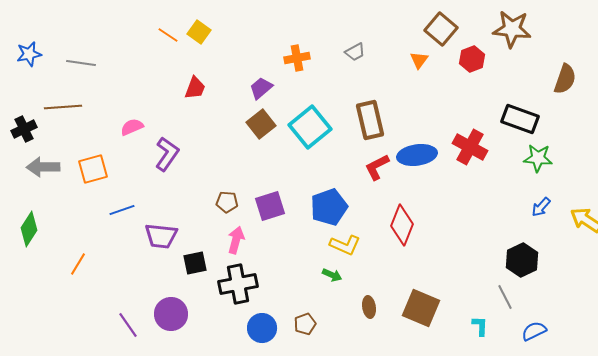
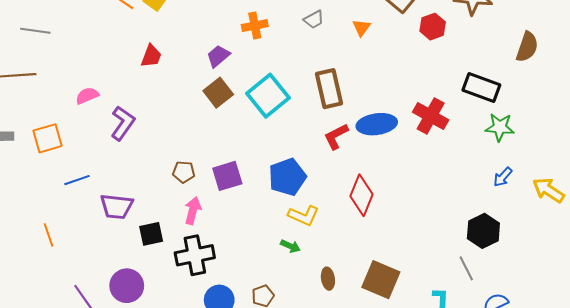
orange triangle: (419, 60) -> (361, 28), moved
orange line: (78, 264) -> (48, 235), moved, turned -50

